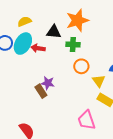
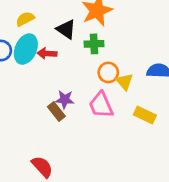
black triangle: (54, 32) -> (66, 29), turned 35
yellow triangle: (99, 81) -> (124, 82), moved
pink trapezoid: (87, 120) -> (101, 105), moved

